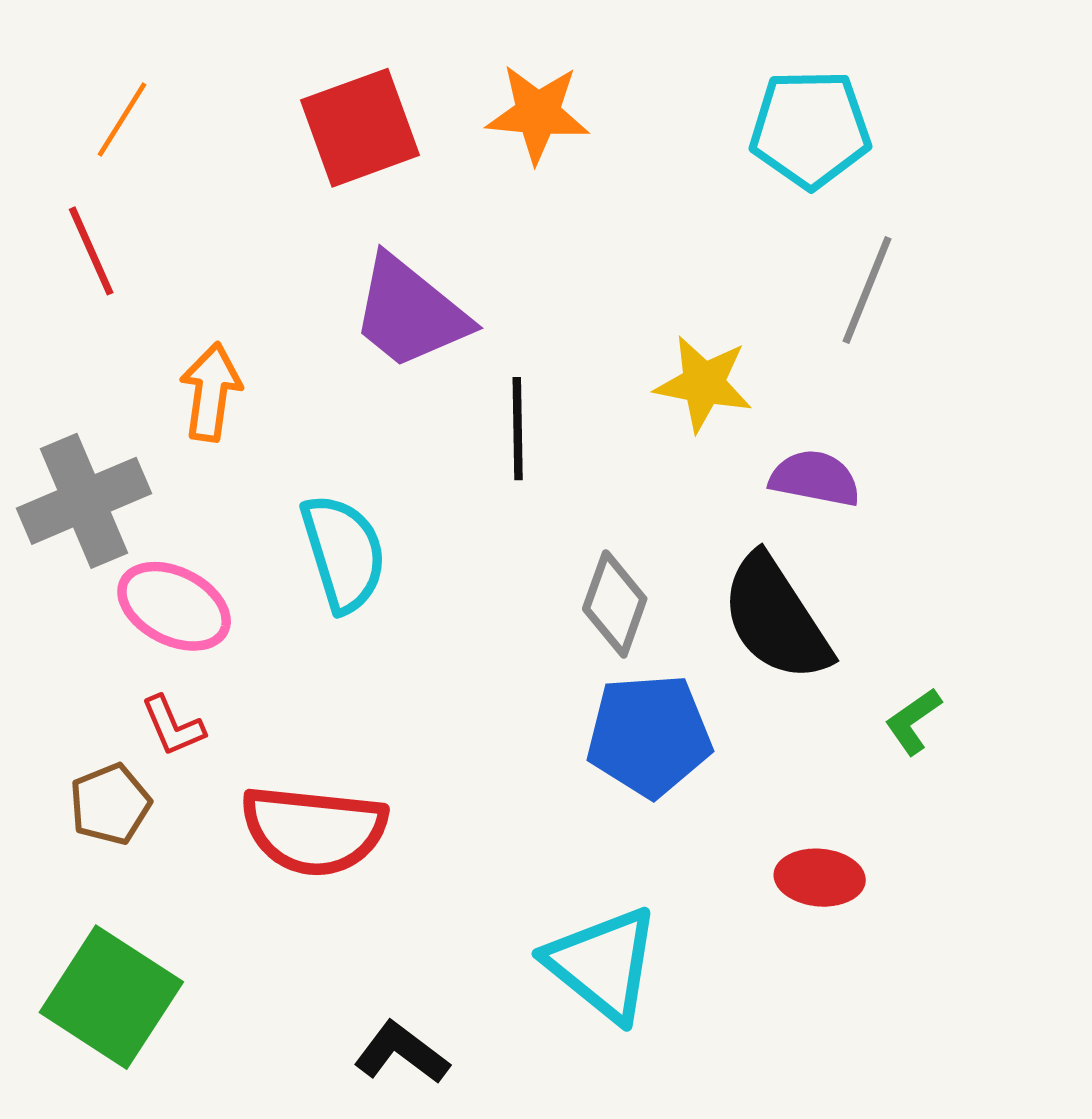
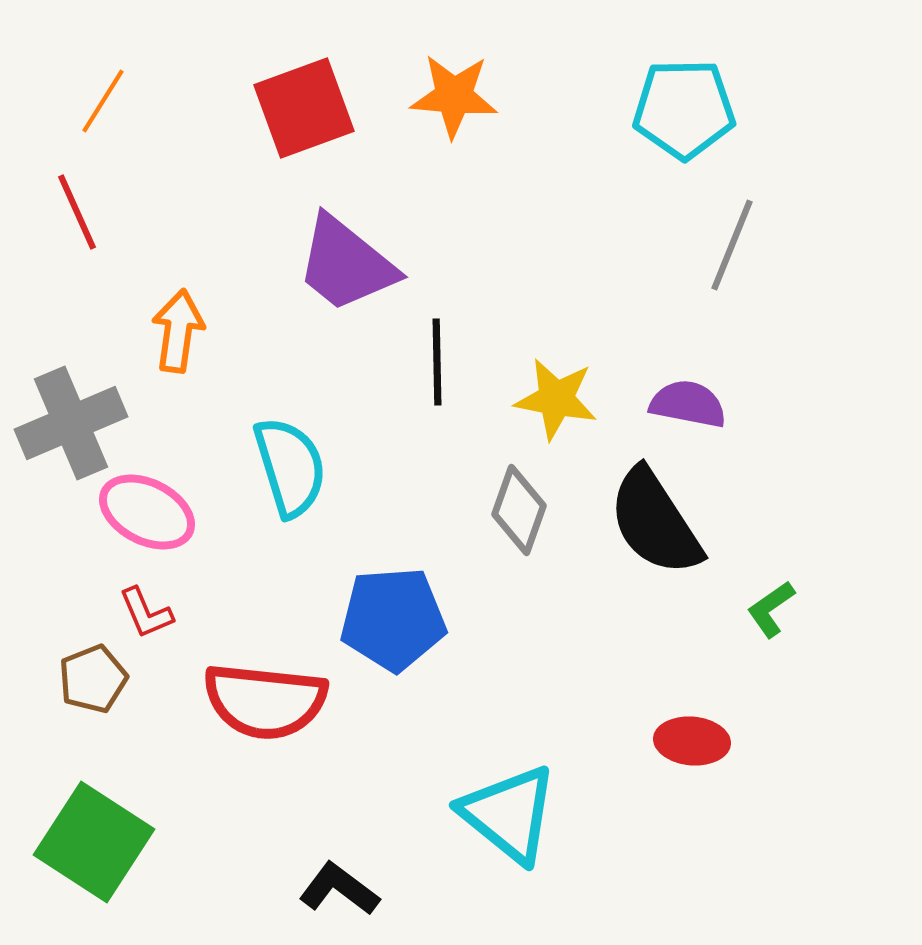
yellow star: (704, 384) -> (556, 399), moved
blue pentagon: (649, 735) -> (393, 619), moved

